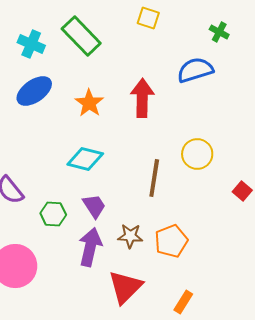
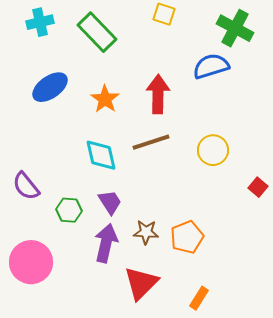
green cross: (219, 32) -> (235, 28), size x1.8
cyan cross: (31, 44) -> (40, 22), moved, turned -36
cyan diamond: (85, 159) -> (101, 155), turned 63
brown line: (154, 178) -> (151, 142), moved, turned 63

